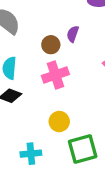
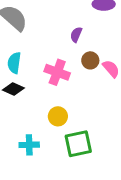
brown circle: (51, 45) -> (90, 60), moved
pink cross: (55, 75) -> (57, 72), turned 35

